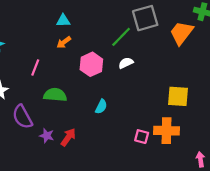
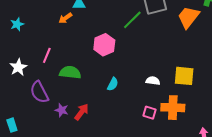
orange arrow: (64, 42) -> (65, 18), moved
white semicircle: (126, 63) -> (153, 81), moved, turned 32
pink line: (35, 67) -> (47, 55), moved

